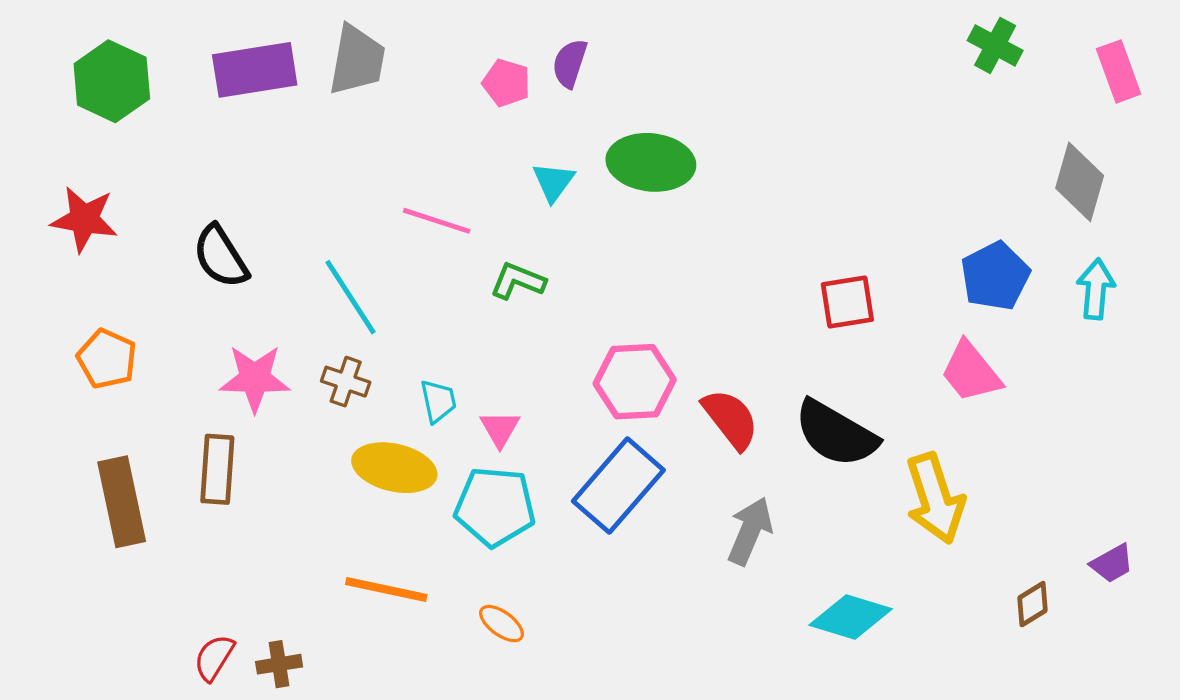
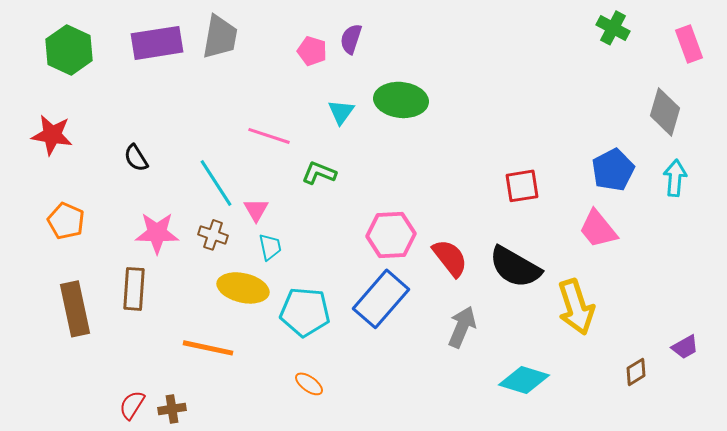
black semicircle: (221, 257) -> (136, 158), size x0.7
pink triangle: (500, 429) -> (256, 210), moved
orange line: (386, 589) -> (208, 348), moved

